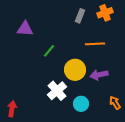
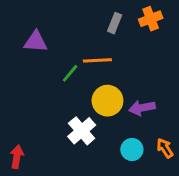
orange line: (95, 44) -> (97, 60), moved
cyan circle: (81, 104) -> (132, 150), moved

